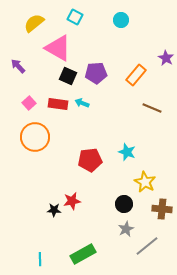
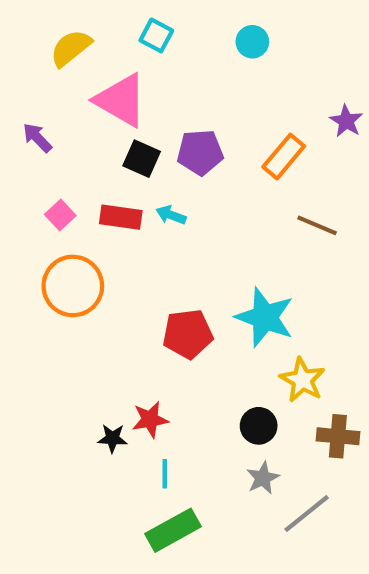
cyan star: (127, 152) -> (265, 317), size x1.6
cyan line: (40, 259) -> (165, 474), moved

